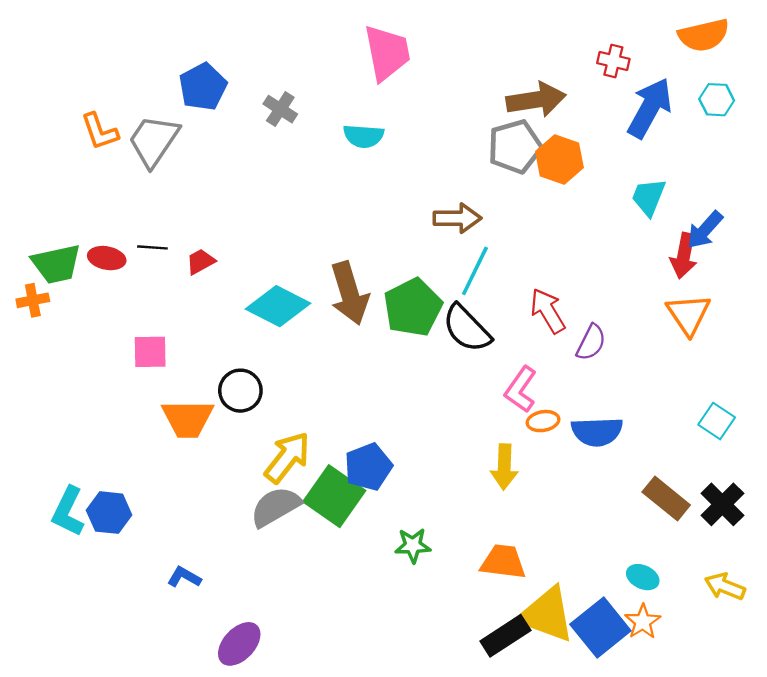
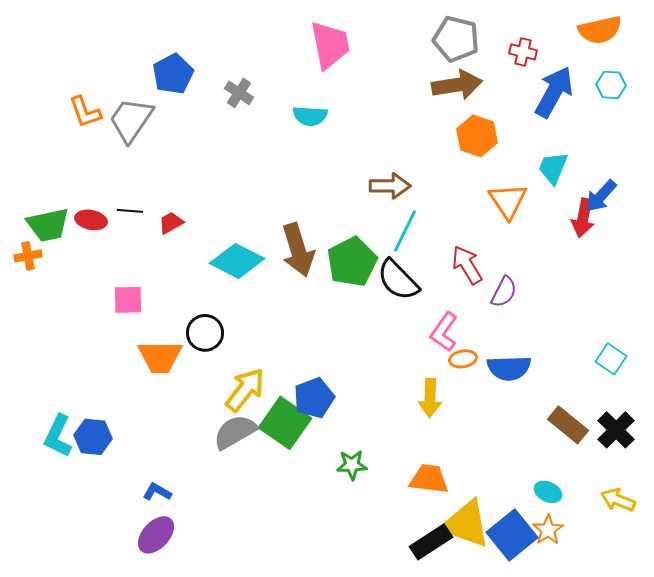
gray pentagon: (515, 147) -> (456, 39), moved, turned 30
orange triangle: (688, 314) -> (508, 201), moved
purple ellipse: (239, 644) -> (156, 535), moved

